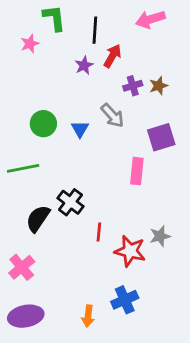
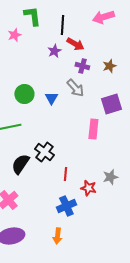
red arrow: (112, 56) -> (75, 44), turned 90
purple cross: (133, 86) -> (82, 66), moved, turned 32
red star: (130, 251) -> (88, 188), size x0.7
blue cross: (125, 300) -> (66, 206), moved

